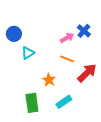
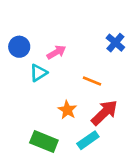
pink arrow: (67, 38) -> (56, 52), moved
red arrow: (87, 73) -> (104, 113), moved
green rectangle: (32, 103) -> (44, 142), turned -60

